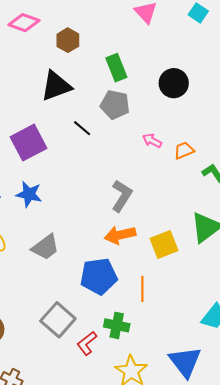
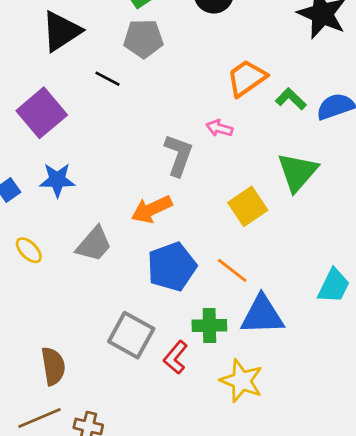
pink arrow: (152, 141) -> (219, 128), moved
orange trapezoid: (184, 150) -> (247, 78), size x1.5
orange arrow: (120, 235) -> (152, 209), moved
orange line: (142, 289) -> (232, 270), turned -40
blue triangle: (185, 362) -> (262, 315), moved, turned -42

